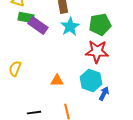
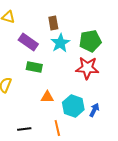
green rectangle: (26, 18) -> (34, 67), moved
cyan hexagon: (91, 81) -> (73, 106), moved

